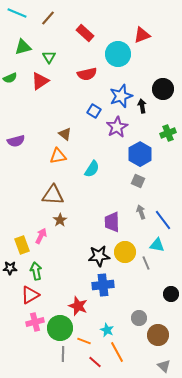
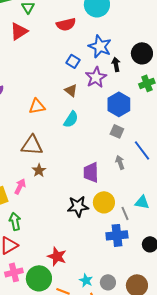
black circle: (163, 89) -> (142, 53), moved
blue star: (121, 96) -> (100, 46), turned -30
black arrow: (142, 106) -> (116, 64), moved
brown triangle: (65, 134) -> (71, 90), moved
blue line: (163, 220) -> (142, 150), moved
cyan triangle: (157, 245) -> (142, 202), moved
blue cross: (103, 285) -> (117, 235), moved
gray circle: (139, 318) -> (108, 282), moved

